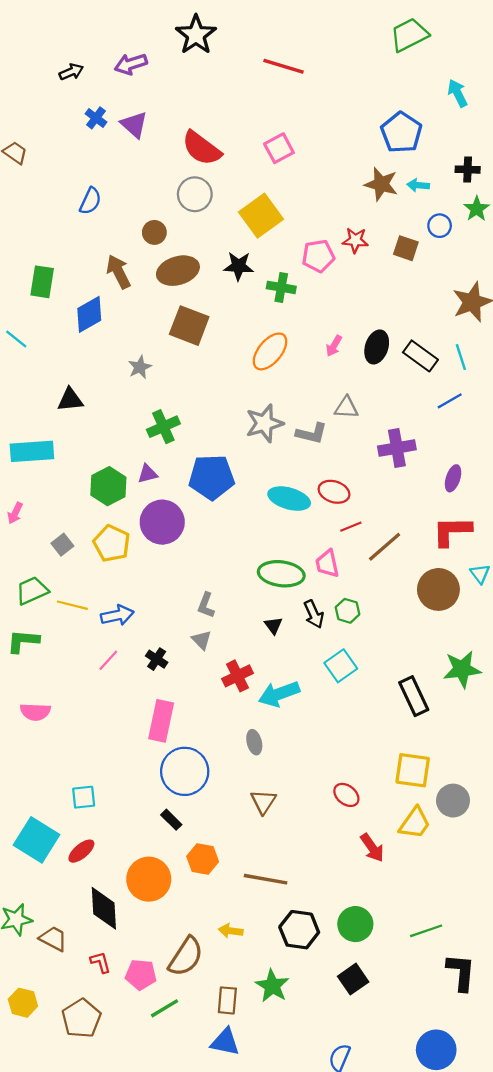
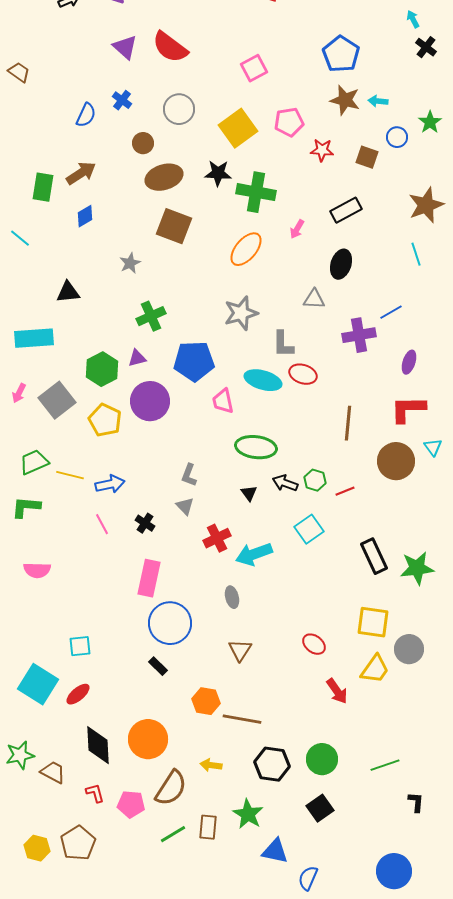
cyan arrow: (458, 93) -> (413, 19), size x0.7
blue cross: (96, 118) -> (122, 100), moved
blue pentagon: (401, 132) -> (341, 54), moved
red semicircle: (202, 148) -> (170, 47), moved
black cross: (468, 170) -> (426, 47), moved, turned 35
pink pentagon: (318, 256) -> (289, 122), moved
brown arrow: (118, 272) -> (81, 173), moved, turned 84
green cross: (281, 287) -> (256, 192), size x1.5
blue diamond: (89, 314) -> (85, 216), size x0.7
pink arrow: (334, 346) -> (297, 229), moved
black ellipse: (377, 347) -> (341, 264), moved
black rectangle: (420, 356) -> (346, 210), moved, turned -64
blue line: (450, 401) -> (391, 312), moved
gray L-shape: (312, 433) -> (283, 344), moved, turned 76
red line: (351, 527) -> (345, 491), moved
gray square: (62, 545) -> (57, 400), moved, size x1.8
brown line: (385, 547) -> (348, 423), turned -44
pink trapezoid: (327, 564) -> (223, 401), moved
black arrow: (314, 614) -> (285, 483), turned 135
pink line: (108, 660) -> (102, 524), turned -70
green star: (462, 669) -> (417, 568), moved
orange hexagon: (203, 859) -> (206, 701), moved
orange circle: (149, 879) -> (148, 739), moved
black L-shape: (461, 972) -> (416, 802), size x0.6
yellow hexagon: (23, 1003) -> (37, 848), moved
green line: (164, 1008) -> (173, 834), moved
blue triangle: (225, 1042) -> (275, 851), moved

